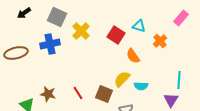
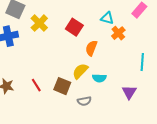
cyan triangle: (139, 26) -> (107, 18), moved
orange semicircle: (133, 56) -> (91, 48), turned 56
cyan line: (179, 80) -> (142, 62), moved

